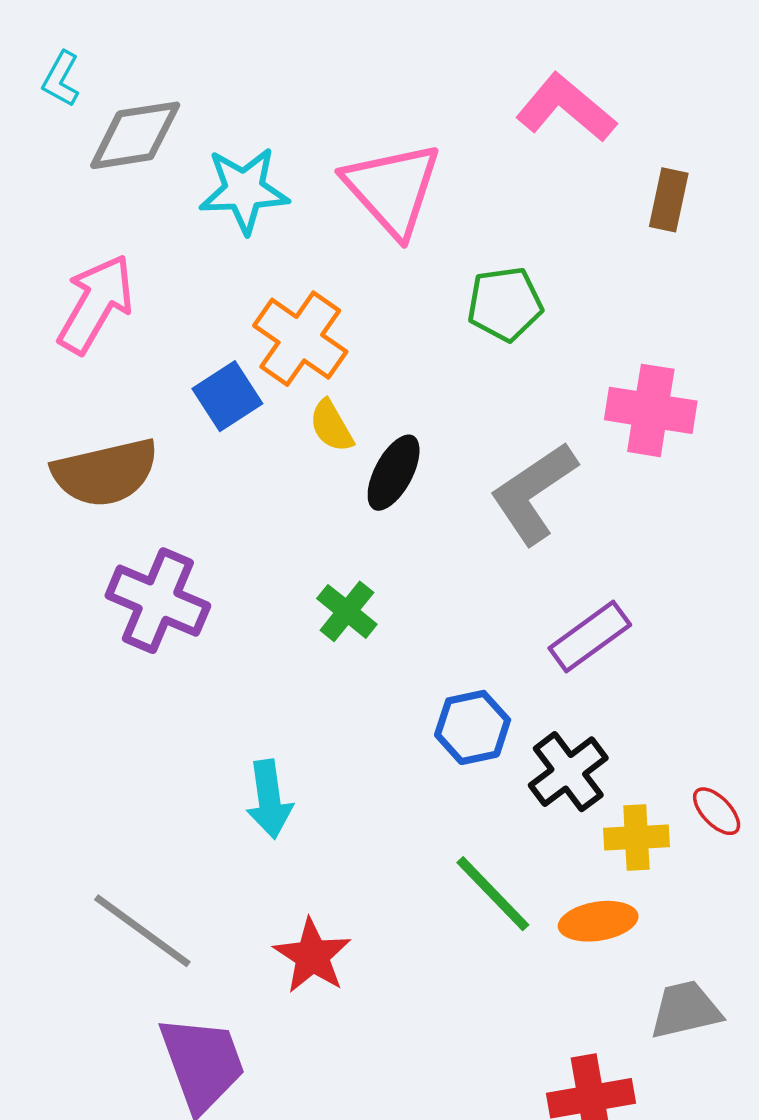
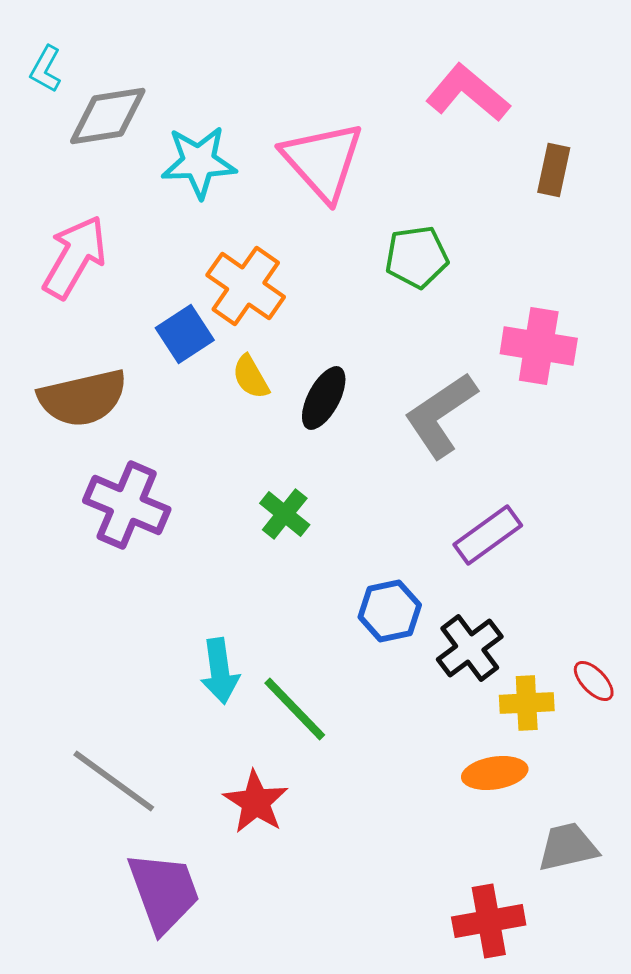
yellow semicircle: (331, 426) -> (251, 377), moved
green line: (493, 894) -> (295, 709), moved

